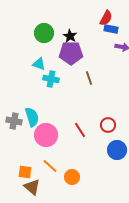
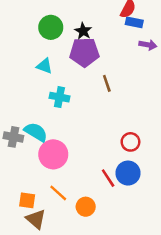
cyan cross: (51, 79) -> (59, 97), moved
cyan semicircle: (32, 117) -> (36, 132), turned -42
red line: (80, 130) -> (108, 178), moved
blue circle: (117, 150) -> (128, 173), moved

